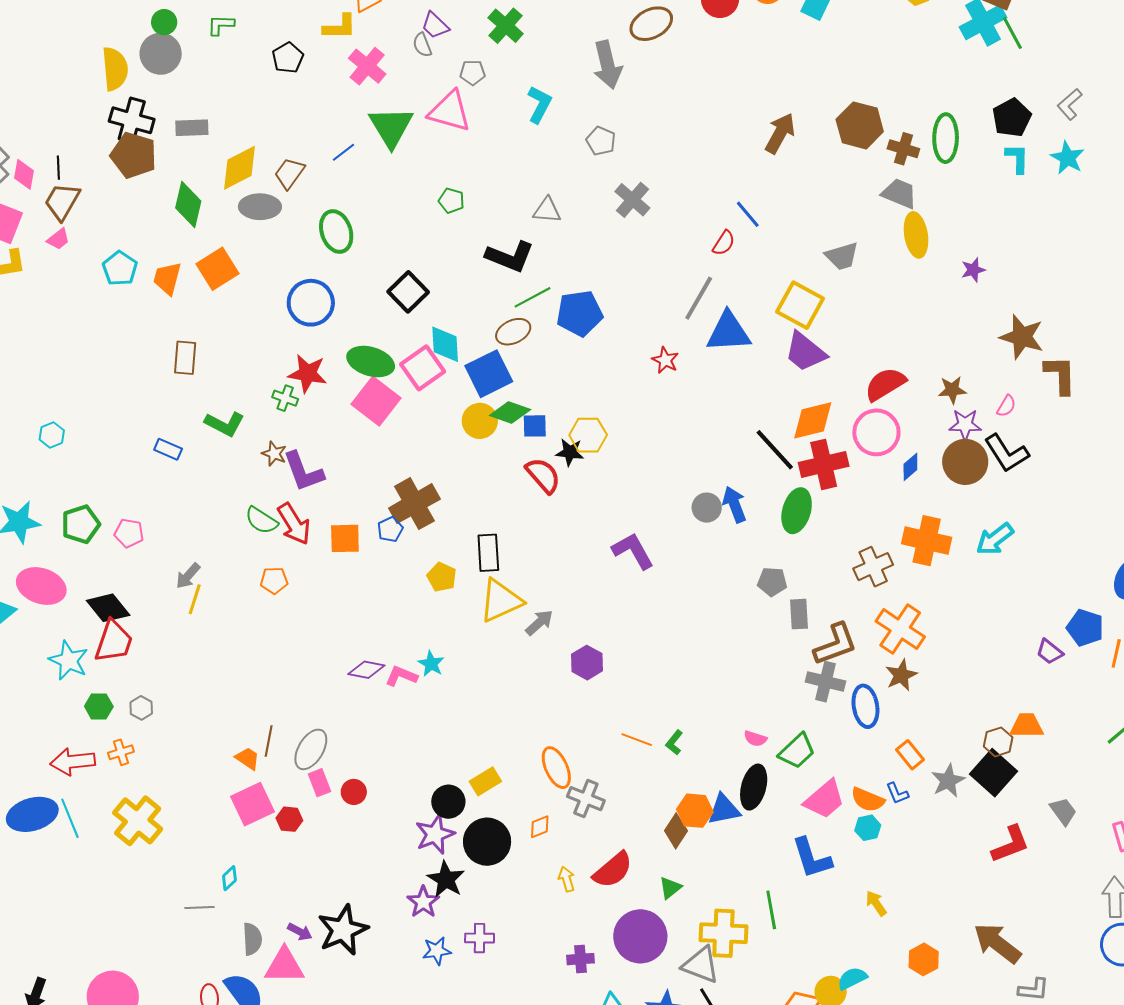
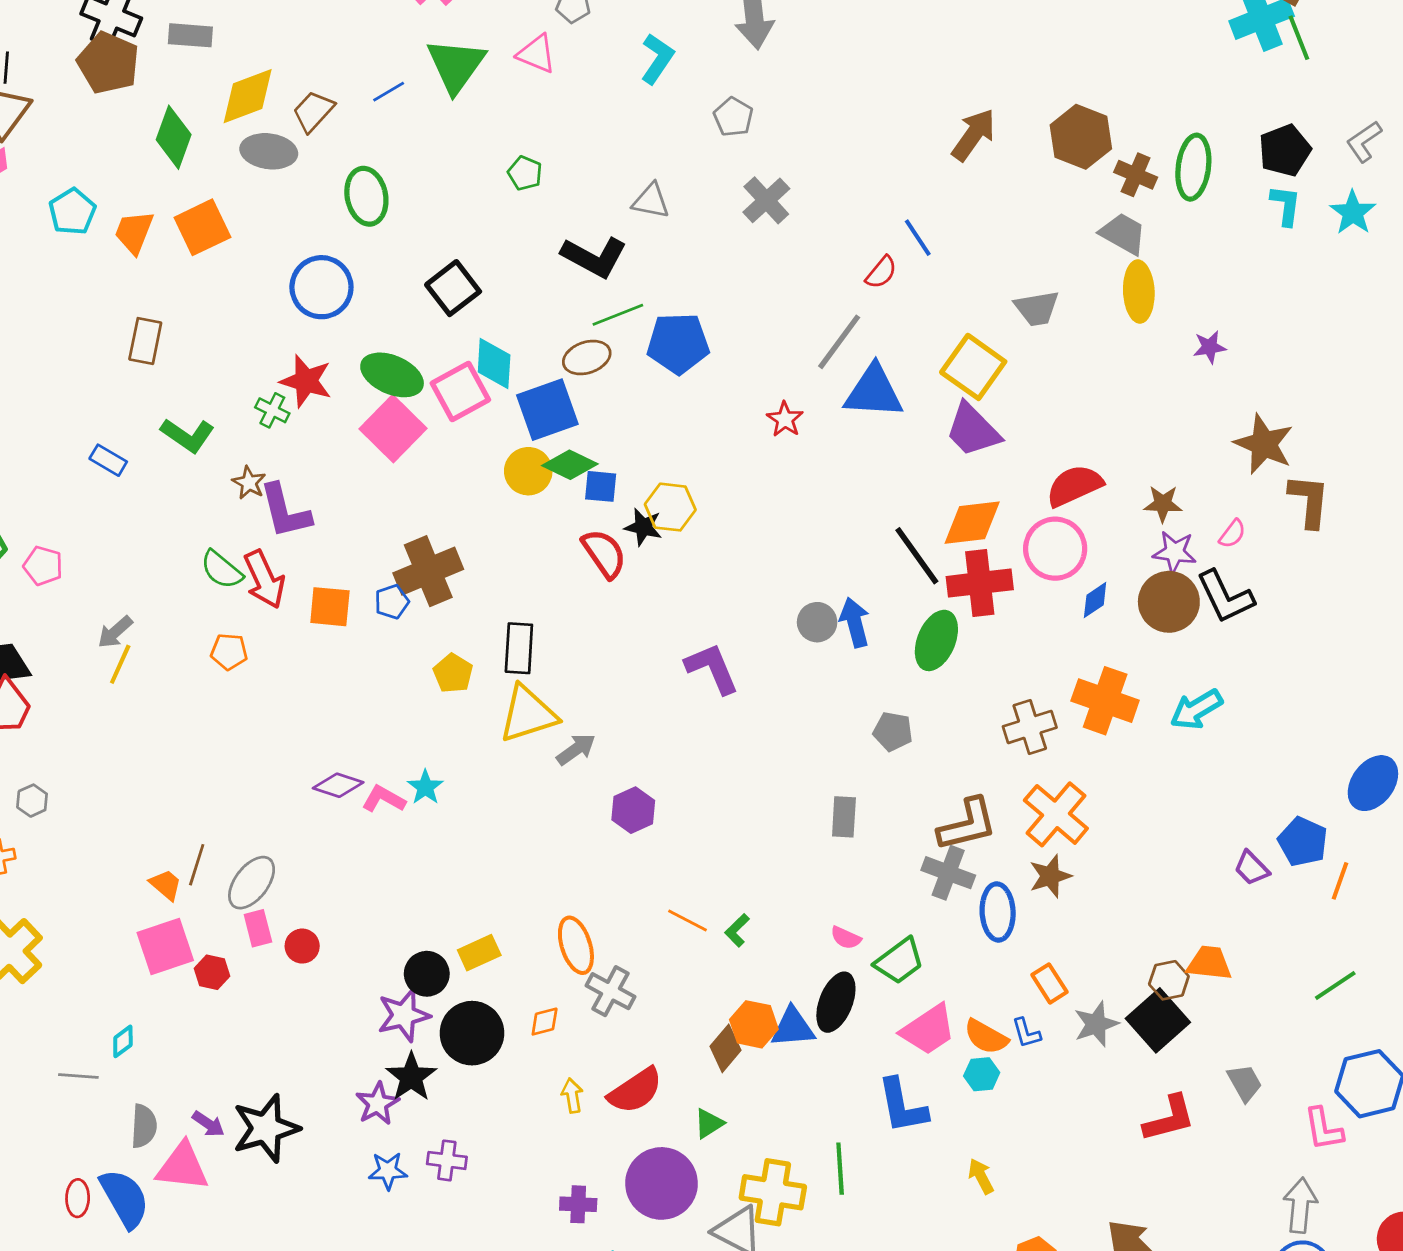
pink triangle: (450, 111) -> (537, 54), size x0.7
gray rectangle: (799, 614) -> (844, 817), moved

